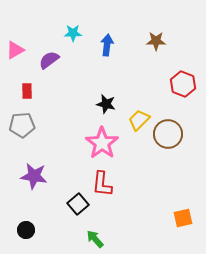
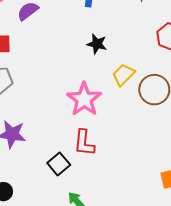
black star: (106, 104) -> (97, 44), moved

